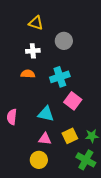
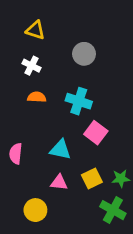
yellow triangle: (36, 23) -> (35, 30), moved
white cross: (33, 51) -> (32, 66), moved, turned 32
cyan cross: (60, 77) -> (79, 101), turned 36
yellow circle: (39, 160) -> (35, 210), moved

